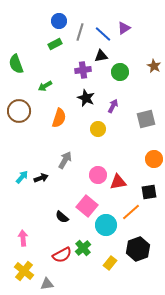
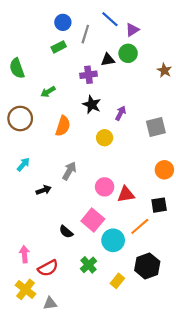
blue line: (103, 34) -> (110, 19), moved
green circle: (120, 72) -> (128, 53), moved
cyan arrow: (22, 177) -> (23, 164), moved
red semicircle: (62, 255) -> (48, 268), moved

